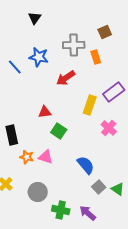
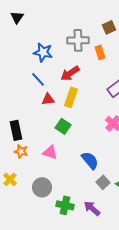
black triangle: (35, 18) -> (17, 17), moved
blue line: (15, 67) -> (38, 79), moved
yellow rectangle: (90, 105) -> (71, 97), moved
red triangle: (45, 112) -> (48, 99), moved
orange star: (27, 157) -> (21, 151), moved

